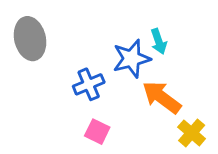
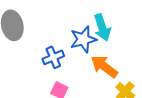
cyan arrow: (159, 41) -> (102, 27), size x1.5

